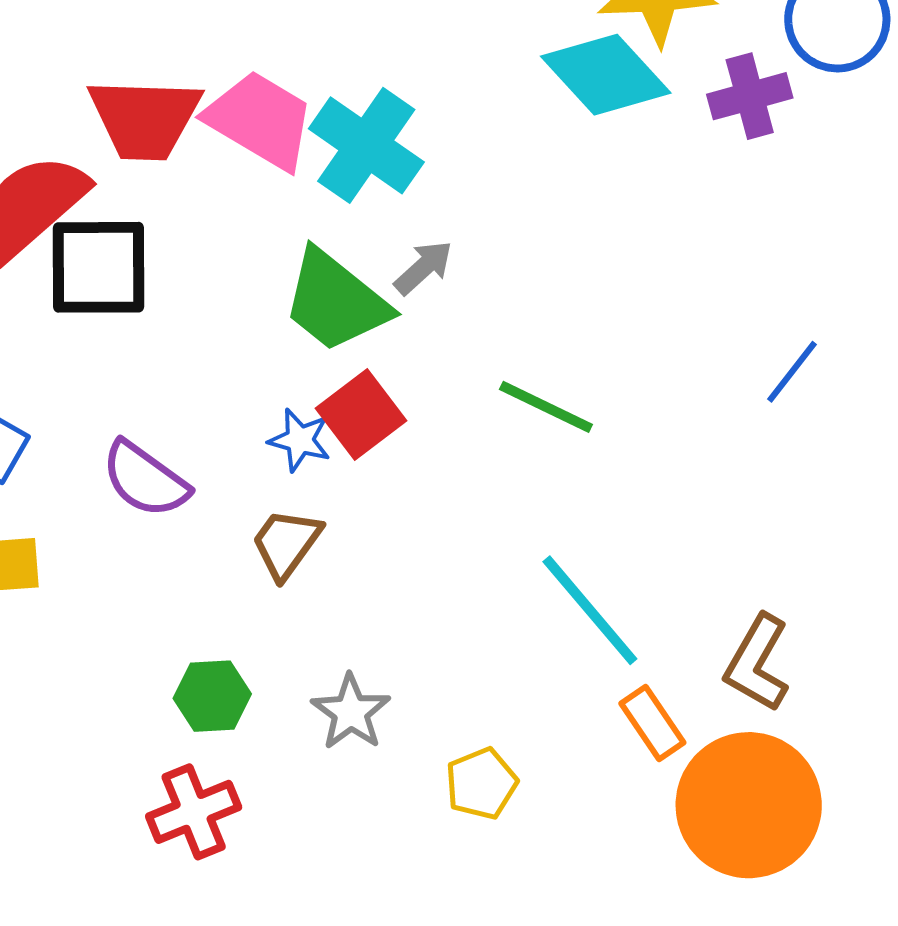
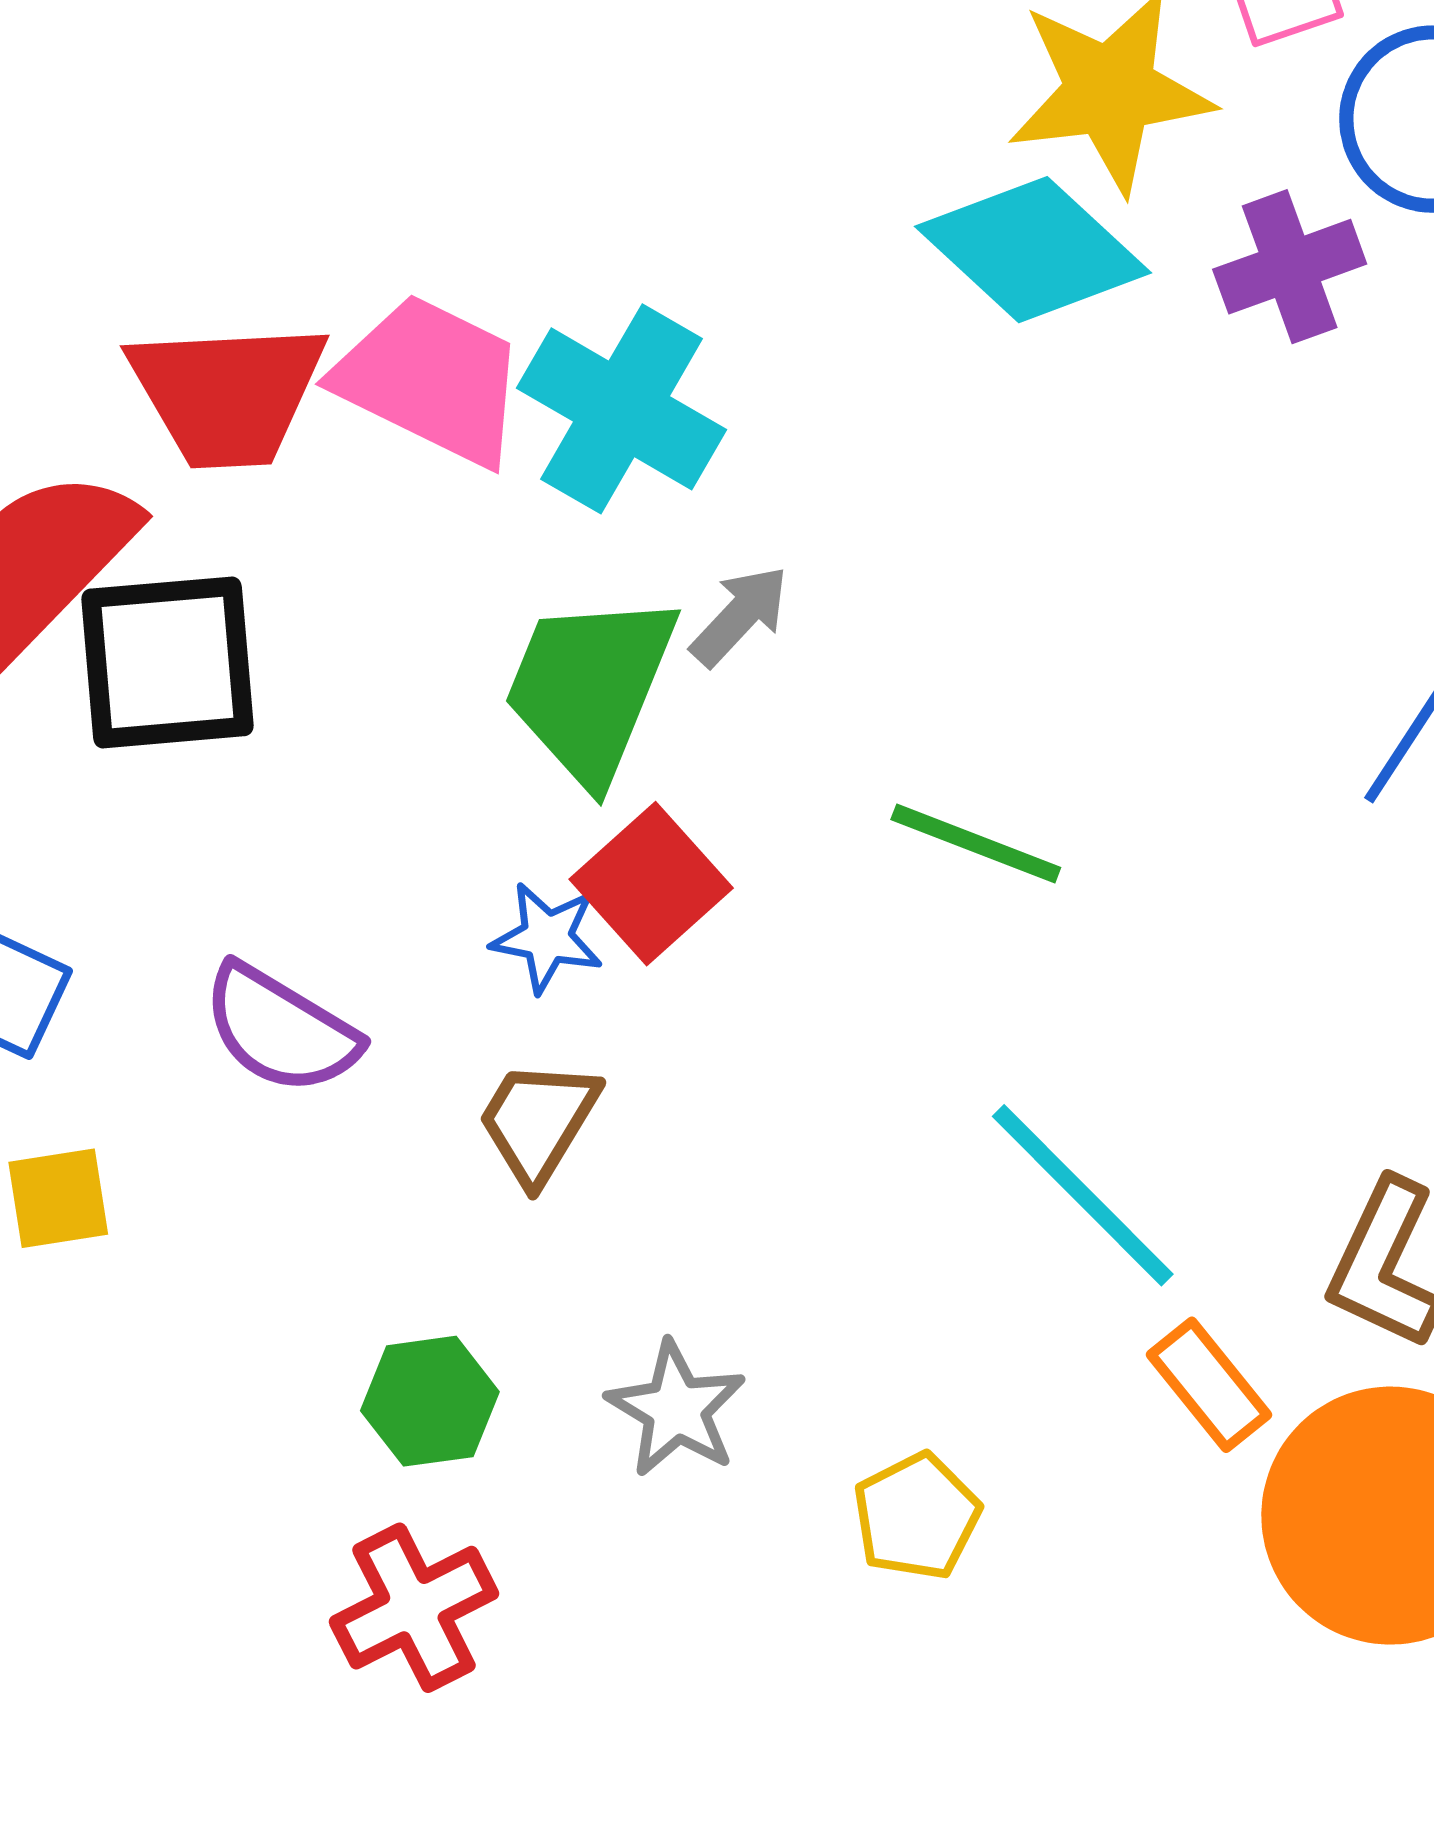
green trapezoid: (336, 301) -> (590, 687), turned 78

